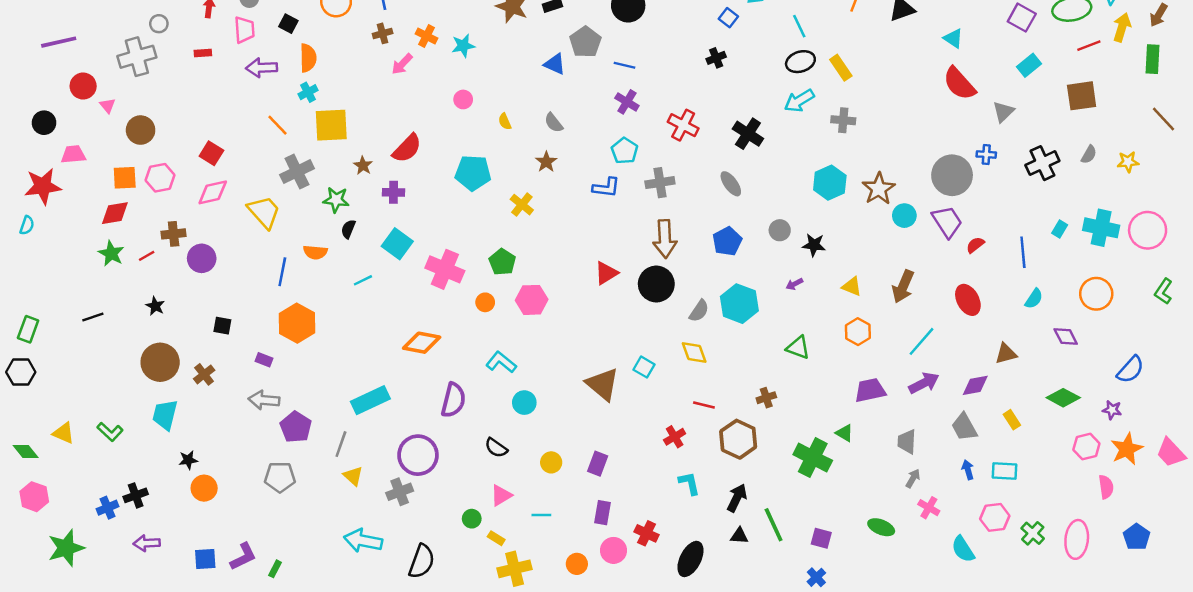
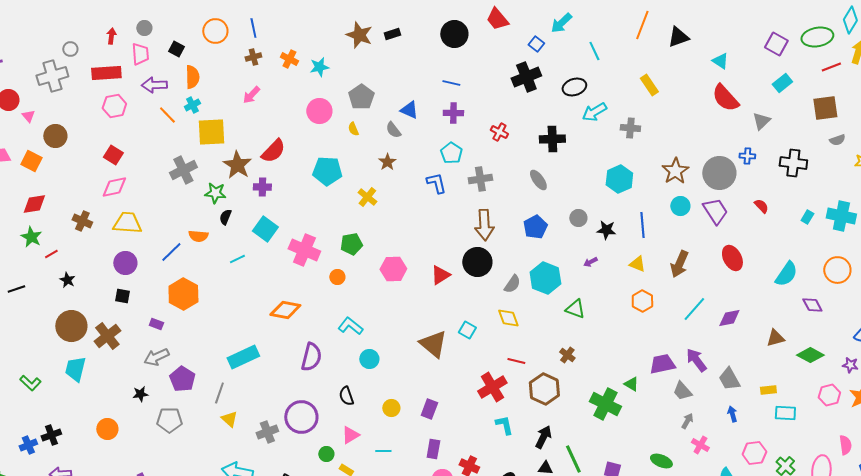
gray pentagon: (585, 42) -> (361, 97), moved
red rectangle: (203, 53) -> (106, 73), size x2.0
black cross: (716, 58) -> (526, 77), size x1.8
black ellipse: (800, 62) -> (574, 87), moved
pink arrow: (402, 64) -> (251, 95), moved
blue triangle: (555, 64) -> (409, 110), moved
yellow rectangle: (841, 68) -> (649, 85), moved
pink circle: (463, 99) -> (319, 111), size x1.6
purple cross: (627, 102) -> (453, 113), turned -30
orange line: (277, 125) -> (167, 115), moved
red cross: (683, 125) -> (499, 132), size x0.7
black cross: (748, 134) -> (552, 139), turned -35
gray semicircle: (1089, 154) -> (837, 140), moved, turned 42
black cross: (1042, 163) -> (793, 163), turned 32
brown star: (363, 165) -> (237, 165), size x1.8
orange square: (125, 178) -> (31, 161), moved, turned 30
pink hexagon: (160, 178) -> (114, 106), moved
blue L-shape: (606, 187) -> (436, 183), turned -110
brown star: (879, 189) -> (675, 171), moved
yellow trapezoid: (264, 212) -> (127, 223), moved, turned -44
brown cross: (174, 234) -> (82, 221), turned 30
red semicircle: (975, 245) -> (761, 206), moved, turned 84
blue line: (1023, 252) -> (642, 225), moved
red line: (147, 256) -> (51, 254), moved
purple circle: (202, 258) -> (125, 263), moved
green pentagon: (502, 262) -> (351, 244), turned 30
blue line: (282, 272) -> (171, 252), turned 35
red triangle: (606, 273) -> (440, 275), moved
cyan semicircle: (1034, 299) -> (786, 274), size x1.5
pink hexagon: (532, 300) -> (393, 269), moved
red ellipse: (968, 300) -> (732, 258), moved
green triangle: (798, 348) -> (575, 309), moved
brown triangle: (1006, 354) -> (775, 338), moved
brown cross: (204, 374) -> (107, 336), size x1.5
purple arrow: (924, 383) -> (696, 360), moved, turned -100
purple diamond: (975, 385) -> (729, 318), moved
purple trapezoid: (870, 390) -> (662, 364), moved
brown cross: (766, 398) -> (567, 355), turned -35
gray arrow: (264, 400) -> (156, 357), turned -30
yellow rectangle: (1012, 420) -> (768, 390), moved, turned -63
red cross: (675, 437) -> (492, 387), size x1.6
gray trapezoid: (907, 442) -> (682, 391), turned -45
black semicircle: (496, 448) -> (346, 396), turned 36
purple circle: (418, 455) -> (301, 417), moved
black star: (188, 460) -> (140, 394), moved
cyan rectangle: (1005, 471) -> (785, 413), moved
pink semicircle: (1106, 487) -> (845, 445), moved

